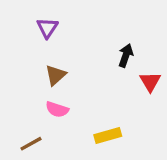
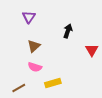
black arrow: (126, 56) -> (68, 31), moved
yellow rectangle: (108, 136) -> (53, 83), moved

